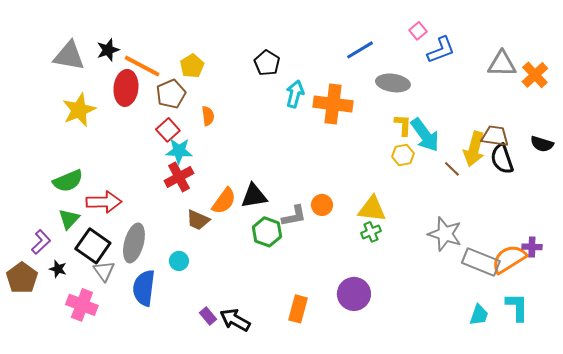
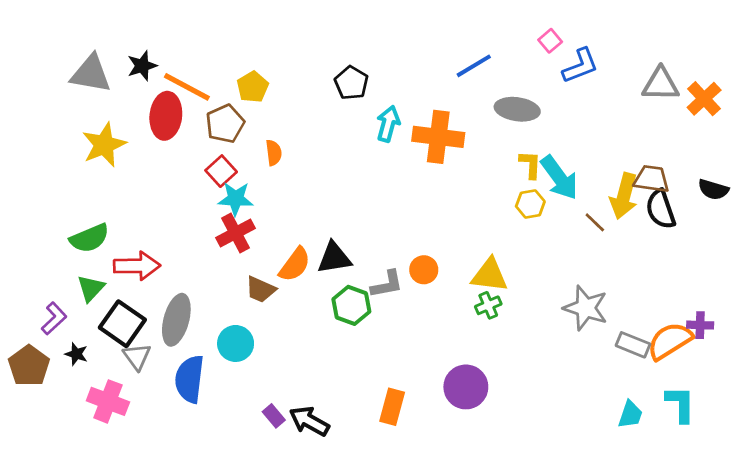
cyan circle: (179, 261) -> (236, 343), size x1.4
gray rectangle: (481, 262) -> (633, 345), size x0.7

